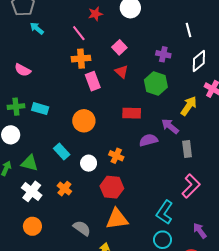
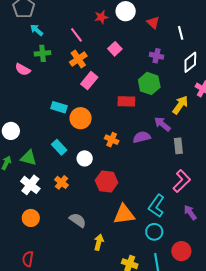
red star: (95, 14) -> (101, 17), moved
orange cross: (81, 59) -> (78, 59), turned -30
red triangle: (122, 72) -> (153, 23), moved
pink rectangle: (93, 81) -> (89, 81), turned 60
green cross: (16, 107) -> (43, 53), moved
cyan rectangle: (40, 109) -> (59, 107), moved
red rectangle: (132, 113) -> (126, 101), moved
orange cross: (116, 156) -> (112, 140), moved
orange triangle: (117, 219) -> (124, 214), moved
purple arrow: (200, 231) -> (190, 212), moved

